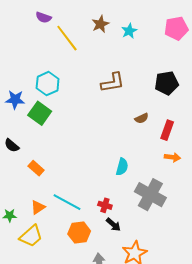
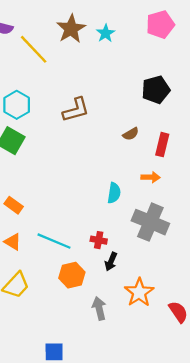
brown star: (100, 24) -> (71, 29), size x1.4
brown L-shape: (113, 82) -> (76, 110), moved
orange arrow: (172, 157) -> (151, 177), moved
orange triangle: (38, 207) -> (13, 242), moved, turned -49
black arrow: (113, 225) -> (111, 262), turned 77

